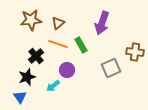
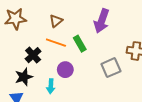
brown star: (31, 20) -> (15, 19), moved
cyan arrow: (53, 86) -> (51, 86), turned -48

